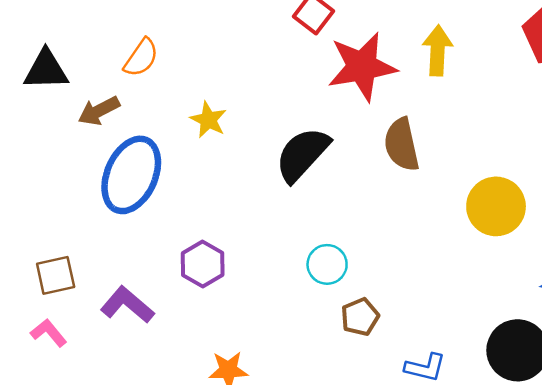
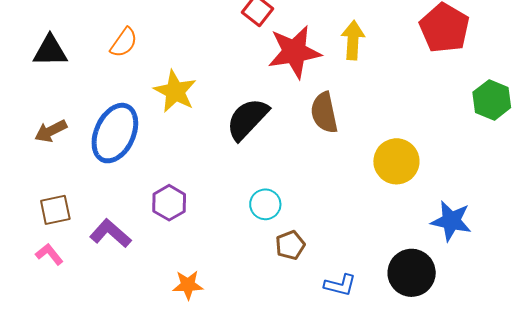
brown arrow: (99, 111) -> (51, 131), moved
yellow star: (208, 120) -> (175, 91), size x1.5

